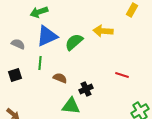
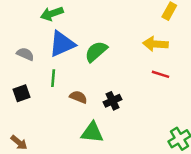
yellow arrow: (103, 31) -> (155, 44), moved
red line: (122, 75) -> (160, 74), moved
black cross: (86, 89) -> (112, 101), moved

